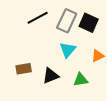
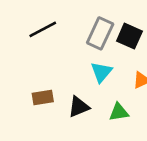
black line: (38, 18) -> (43, 29), moved

